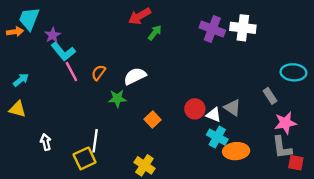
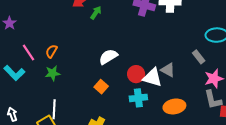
cyan L-shape: (63, 52) -> (14, 73), moved
white semicircle: (135, 76) -> (108, 57), moved
green star: (117, 98) -> (53, 73), moved
white triangle: (214, 115) -> (152, 77), size x1.5
cyan cross: (217, 137) -> (138, 98), moved, turned -30

